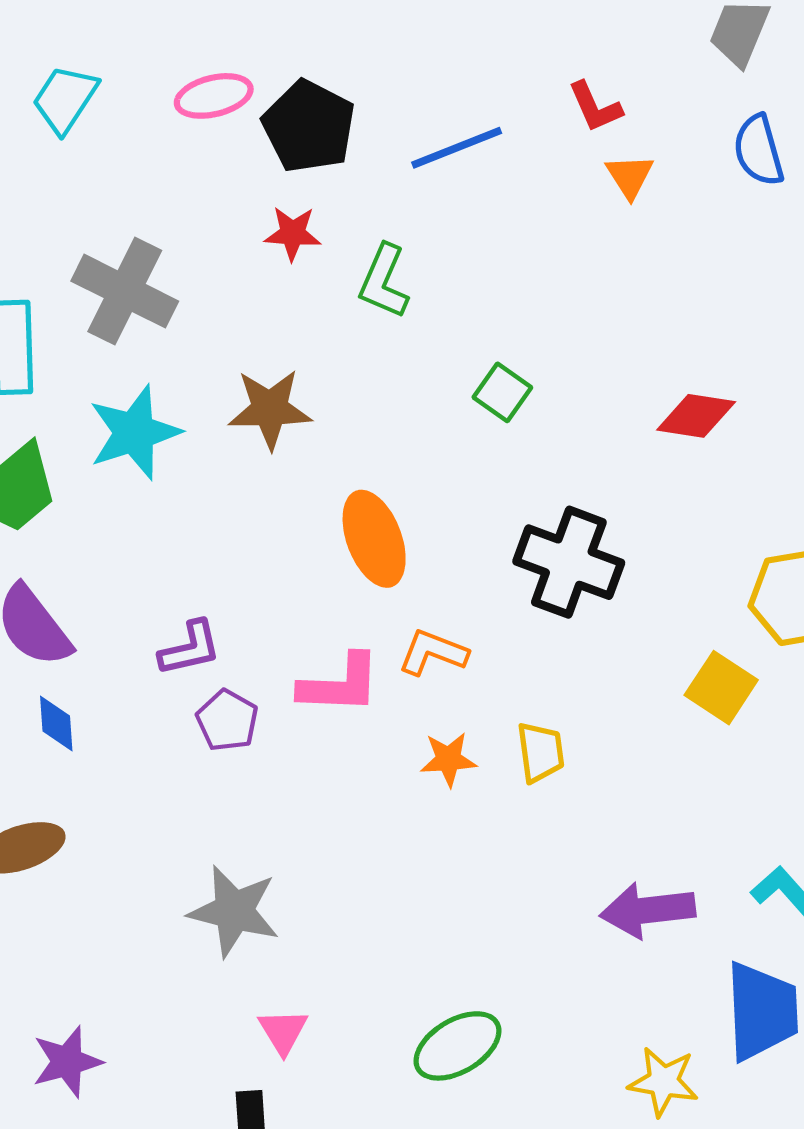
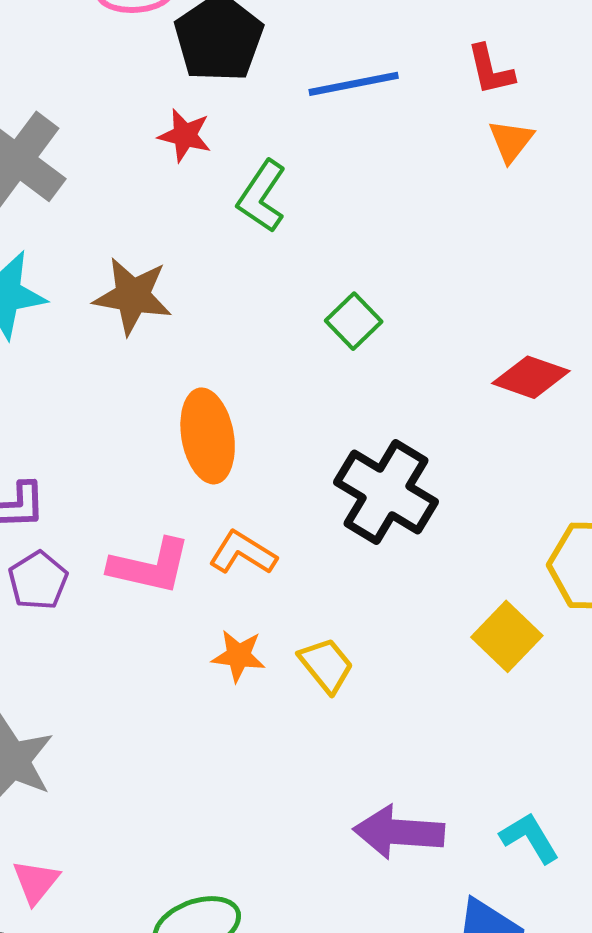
yellow trapezoid: (541, 752) -> (326, 665), turned -42

